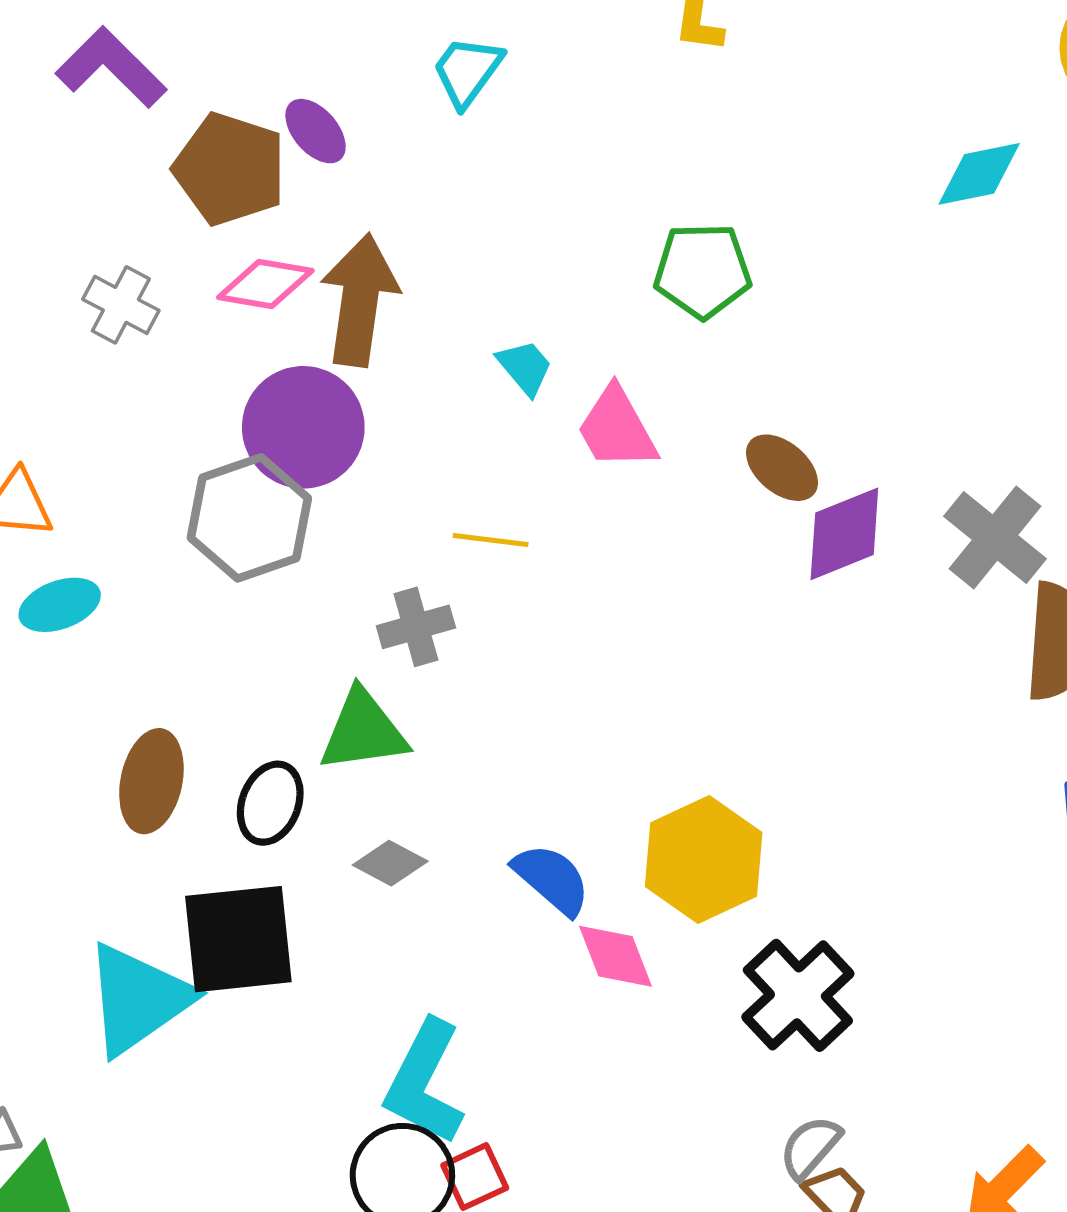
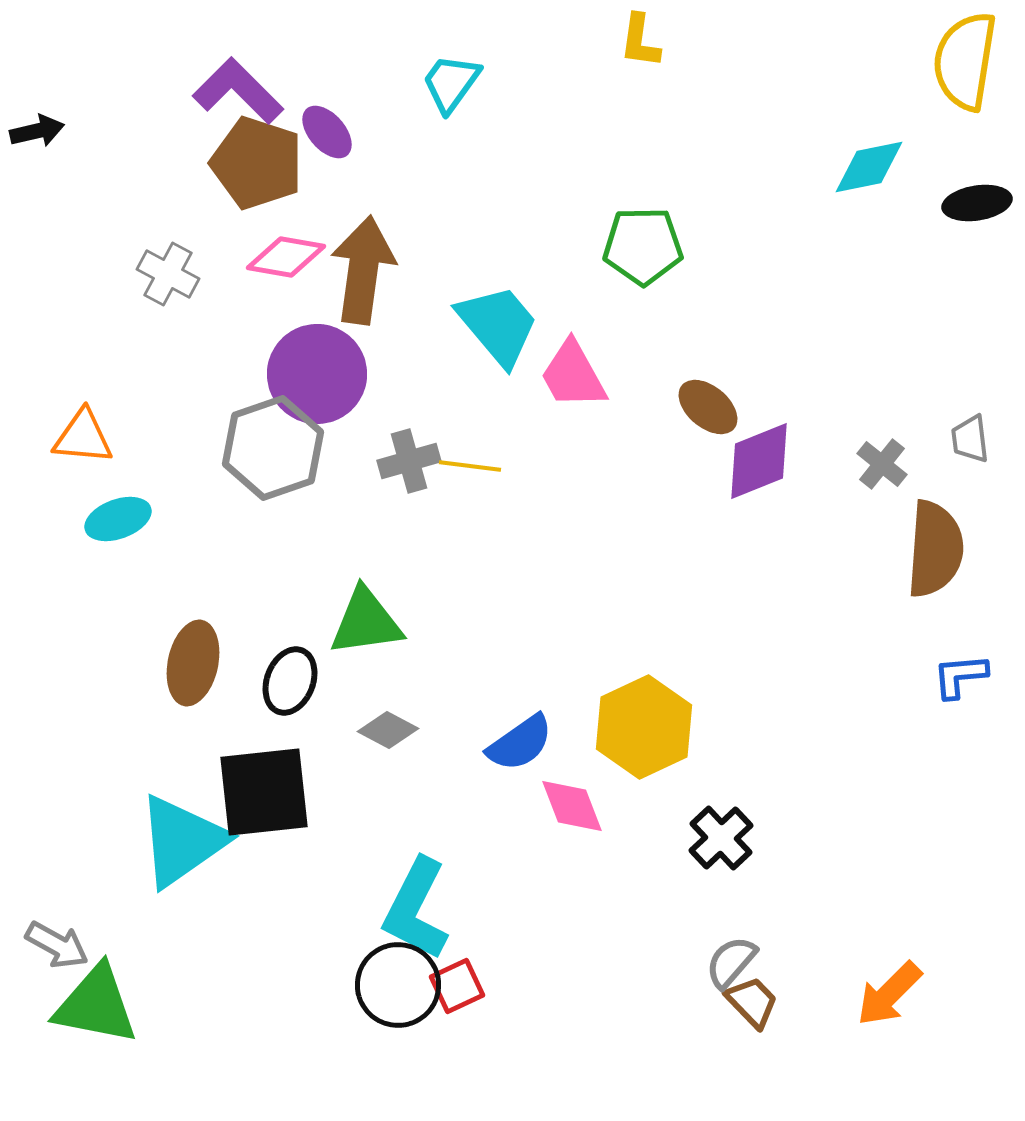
purple L-shape: (111, 67) -> (238, 91), moved
cyan trapezoid: (525, 367) -> (498, 325), size x1.8
gray cross: (995, 538) -> (882, 464), size x0.6
gray cross: (416, 627) -> (409, 461), moved
blue semicircle: (552, 879) -> (520, 743), turned 104
black cross: (798, 995) -> (721, 838), size x0.7

